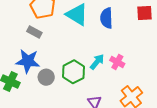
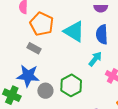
cyan arrow: (97, 62) -> (95, 59), moved

